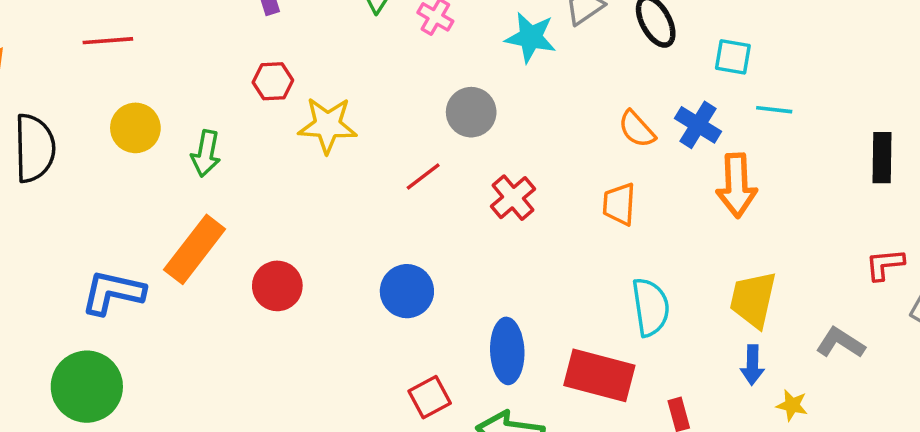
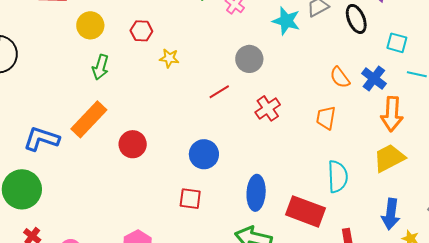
yellow star: (328, 125) -> (169, 58), size x0.6
yellow circle: (135, 128) -> (90, 25), moved
yellow trapezoid: (753, 299) -> (389, 158), moved, turned 44
blue arrow: (752, 365) -> (391, 214), size x1.4
red square: (430, 397) -> (190, 199), moved, turned 30

